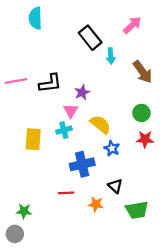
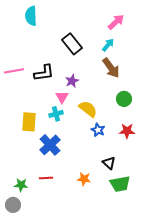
black rectangle: (90, 38) -> (72, 44), moved
cyan arrow: (111, 56) -> (108, 45), moved, turned -136
brown arrow: (143, 72) -> (111, 68), moved
red star: (145, 139) -> (127, 131), moved
blue cross: (82, 164) -> (50, 145), moved, turned -30
black triangle: (115, 186) -> (109, 163), moved
red line: (66, 193) -> (46, 178), moved

